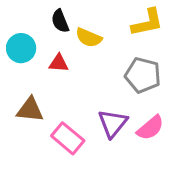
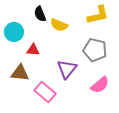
red triangle: (59, 63) -> (33, 50), moved
purple triangle: (113, 123) -> (67, 69), moved

